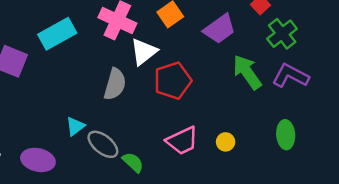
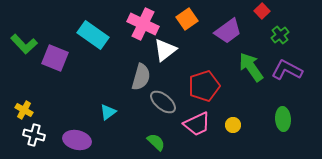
cyan rectangle: (57, 34) -> (93, 35), turned 64
green cross: (282, 34) -> (280, 35), size x0.7
red pentagon: (173, 81) -> (204, 86), moved
gray ellipse: (103, 144) -> (163, 102), moved

